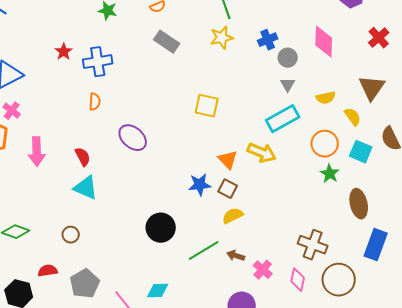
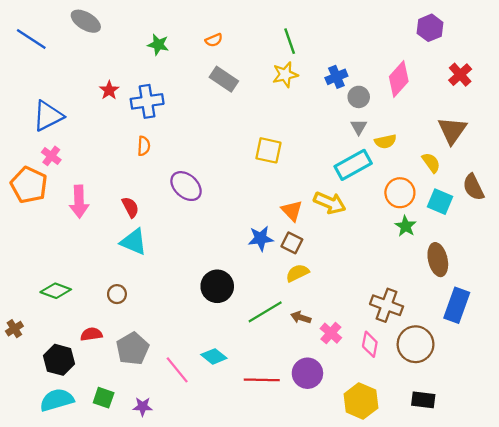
pink diamond: (324, 42) -> (399, 79), turned 40
yellow semicircle: (326, 98) -> (385, 141), moved
cyan diamond: (158, 291) -> (214, 356), turned 40

